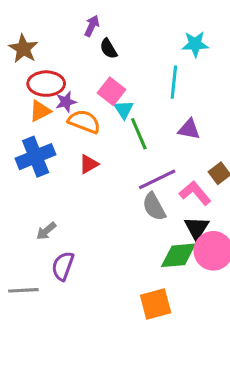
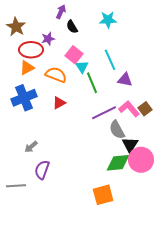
cyan star: (195, 44) -> (108, 20), moved
cyan line: (174, 82) -> (110, 60), moved, turned -30
purple star: (66, 102) -> (48, 39), moved
pink L-shape: (195, 193) -> (129, 109), moved
gray semicircle: (154, 207) -> (117, 130), moved

